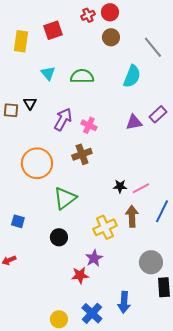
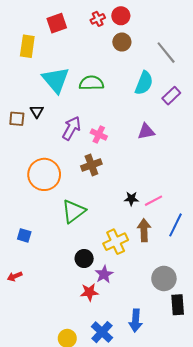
red square: (53, 30) -> (57, 23), moved
cyan triangle: (48, 73) -> (56, 80), size x1.8
purple rectangle: (158, 114) -> (171, 96), moved
black circle: (59, 237) -> (84, 259), moved

